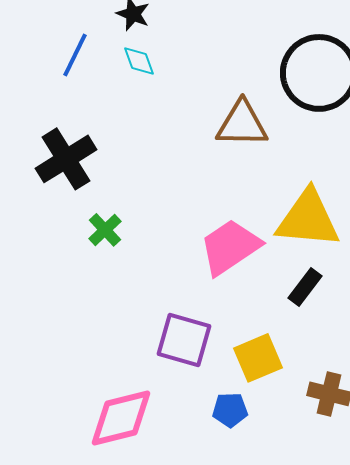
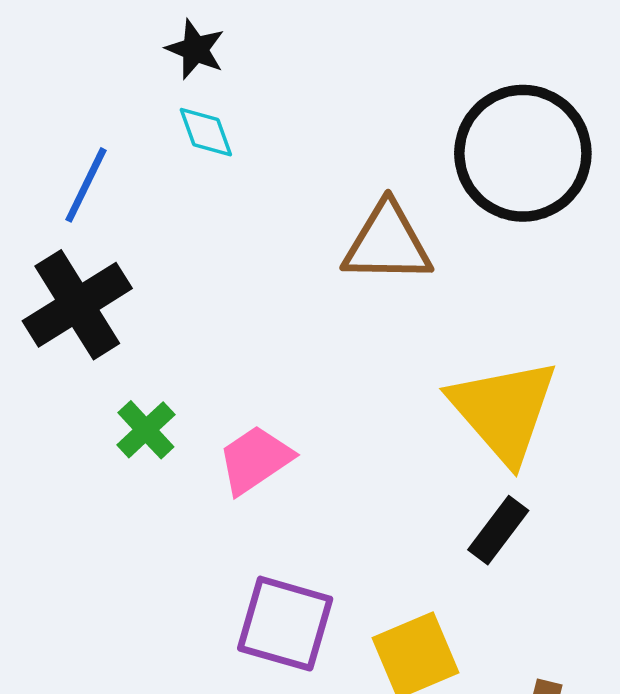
blue line: (75, 55) -> (86, 185), moved
yellow triangle: (308, 219) -> (504, 410), turned 44
pink trapezoid: (230, 247) -> (255, 460), moved, size x0.7

